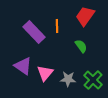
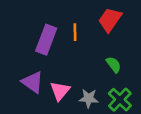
purple rectangle: (34, 32) -> (46, 40), turned 65
green semicircle: (81, 46) -> (114, 65), moved

